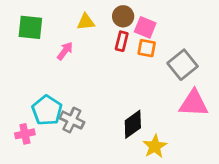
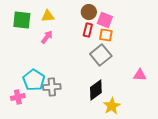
yellow triangle: (86, 22) -> (48, 16), moved
gray square: (183, 65) -> (101, 55), moved
pink triangle: (194, 103) -> (140, 75), size x0.6
gray cross: (72, 120) -> (52, 87), turned -30

